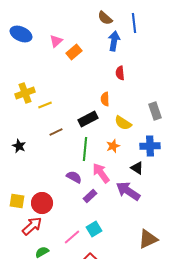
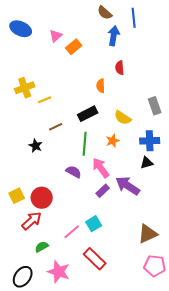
orange semicircle: (105, 99) -> (101, 86), moved
black star: (19, 146) -> (36, 146), moved
black triangle: (137, 168) -> (147, 163), moved, turned -48
purple rectangle: (90, 196) -> (103, 191), moved
yellow square: (17, 201) -> (17, 196), turned -35

